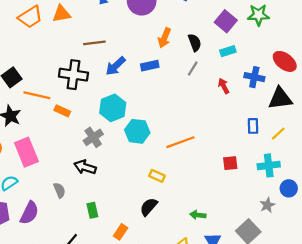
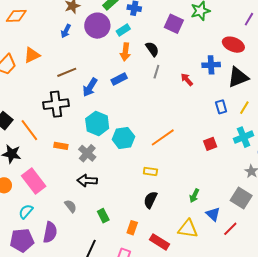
cyan rectangle: (228, 51) -> (123, 30), moved
orange line: (37, 95) -> (29, 130), turned 55
orange rectangle: (62, 111) -> (61, 146), moved
green arrow: (198, 215) -> (194, 196), turned -56

